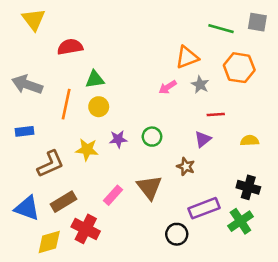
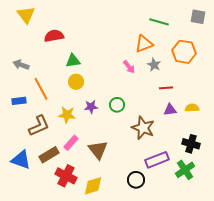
green line: (221, 29) -> (159, 22), moved
gray arrow: (27, 85) -> (21, 65), size x0.7
pink arrow: (168, 87) -> (129, 67), turned -96
orange line: (66, 104) -> (41, 89), moved, turned -40
purple triangle: (203, 139) -> (170, 110), moved, turned 32
brown star: (186, 167) -> (143, 128), size x1.6
brown triangle: (149, 187) -> (98, 150), moved
pink rectangle: (113, 195) -> (71, 143), moved
yellow diamond: (49, 242) -> (93, 186), moved

